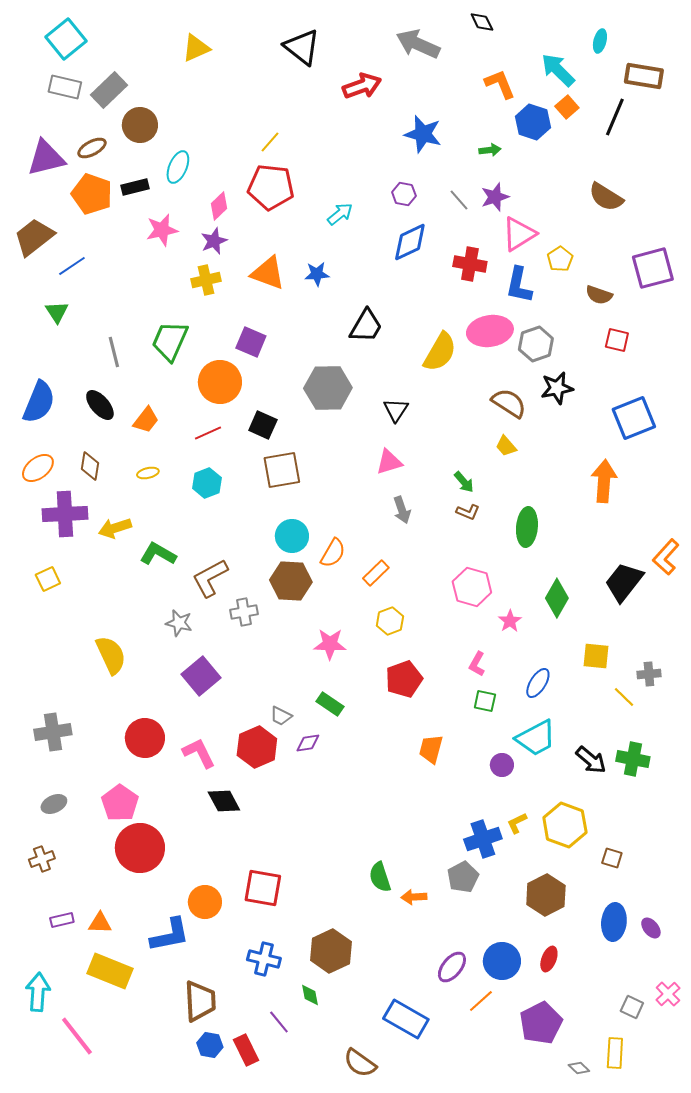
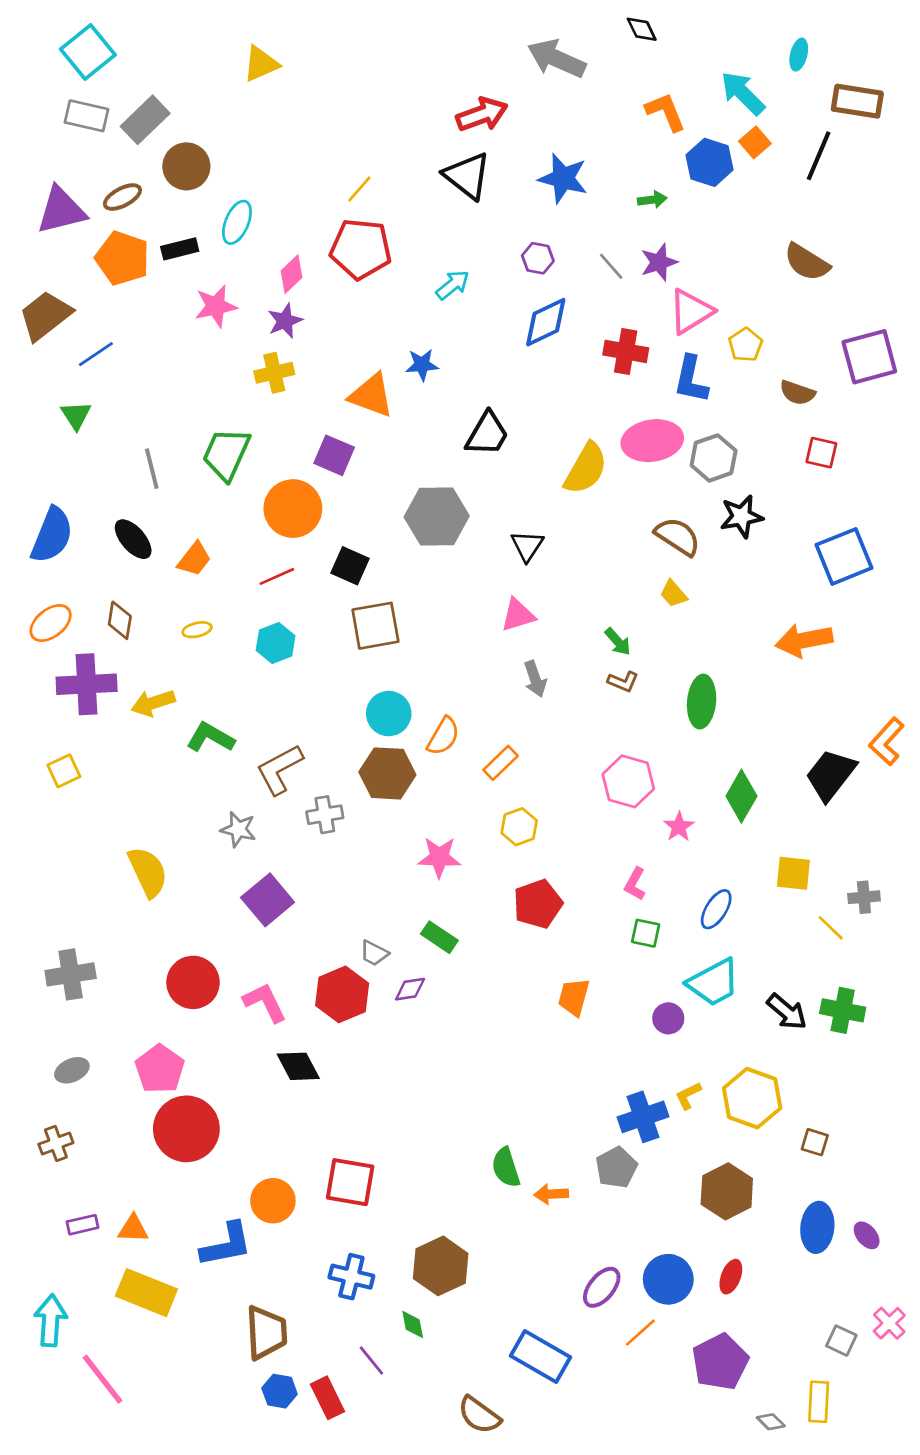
black triangle: (302, 47) -> (467, 176), moved
orange triangle: (268, 273) -> (371, 395), moved
orange arrow: (604, 481) -> (804, 640), turned -105

